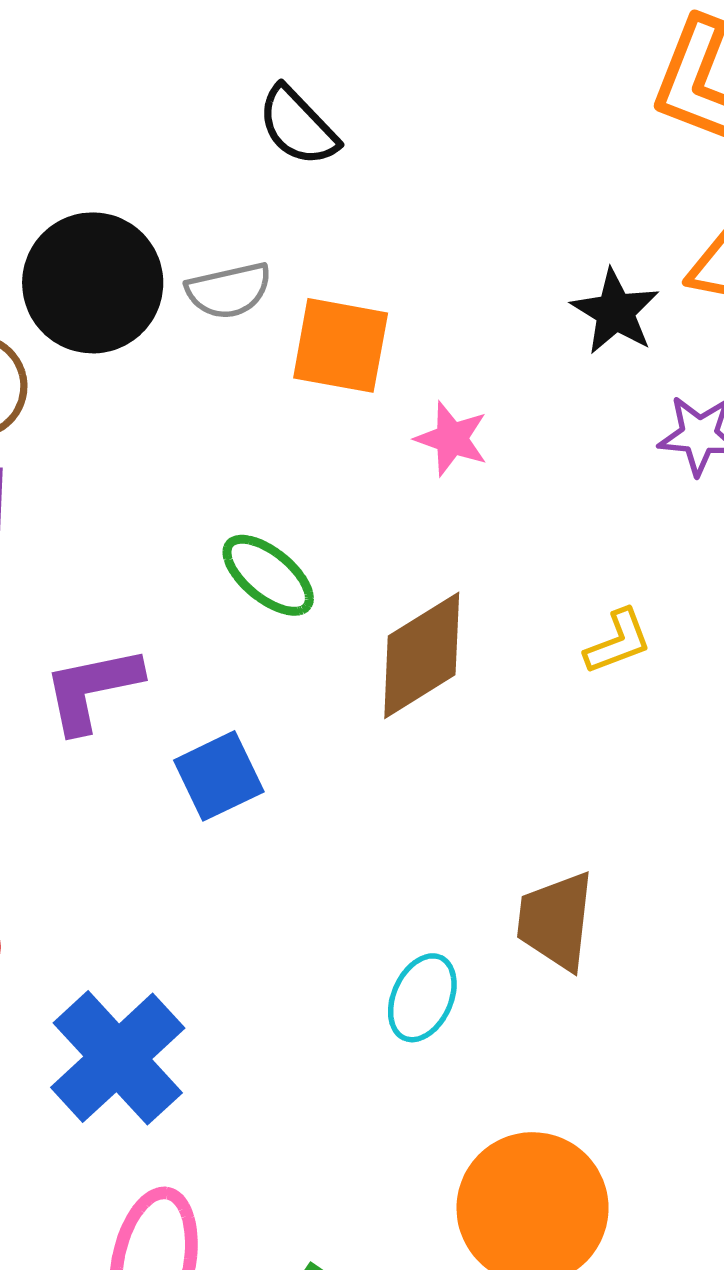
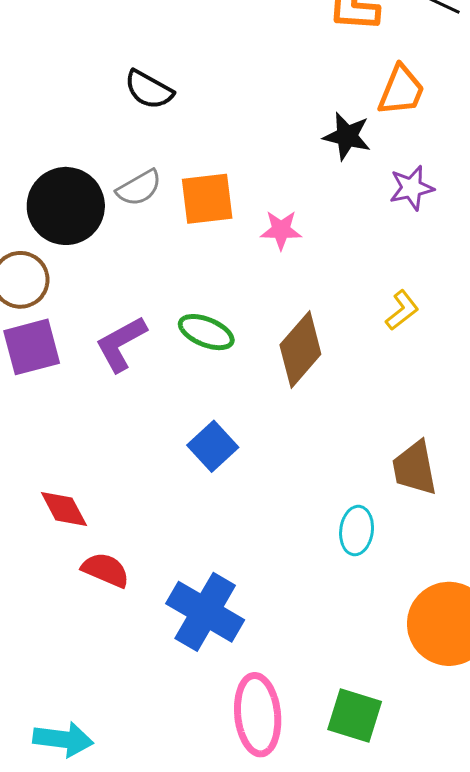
purple L-shape: (92, 689) -> (121, 344), moved

